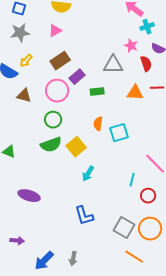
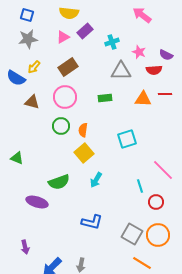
cyan cross: (147, 27) -> (112, 42), moved
red semicircle: (146, 64) -> (154, 70), turned 105
purple rectangle: (77, 77) -> (85, 31), moved
orange semicircle: (98, 124) -> (83, 130), moved
green semicircle: (51, 145) -> (59, 182), moved
cyan line: (132, 180) -> (140, 186), turned -32
blue L-shape: (84, 216) -> (92, 222), turned -60
purple arrow: (17, 241) -> (25, 247), turned 72

